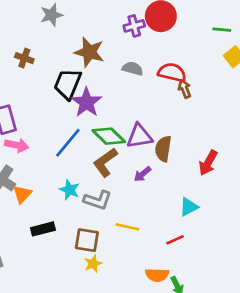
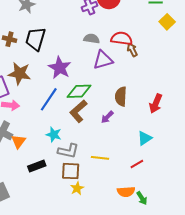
brown star: (89, 52) -> (19, 73), moved
black trapezoid: (68, 84) -> (36, 39), moved
green diamond: (109, 136) -> (79, 91), turned -40
purple triangle: (139, 136) -> (103, 60), moved
gray L-shape: (98, 200) -> (68, 151), moved

